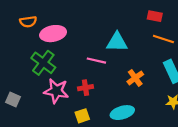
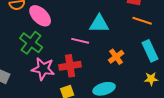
pink ellipse: (53, 34) -> (40, 16), turned 55
red cross: (85, 88) -> (70, 66), size x1.5

